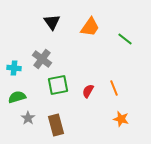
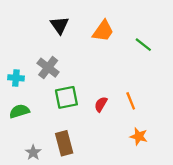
gray star: (28, 118) -> (33, 152), moved

